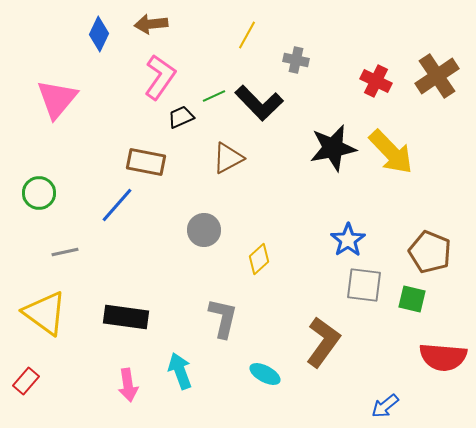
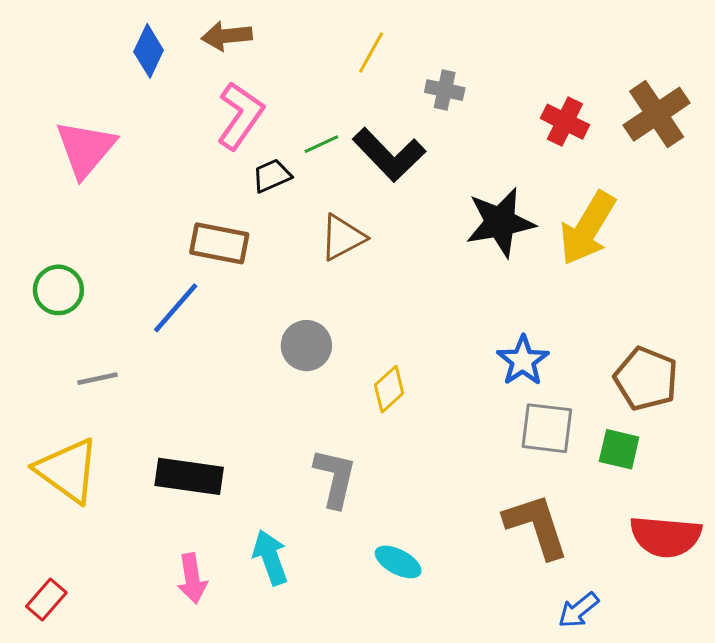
yellow arrow: (391, 152) -> (587, 228), turned 75
brown L-shape: (323, 342) -> (536, 526), moved, turned -54
red rectangle: (26, 381) -> (46, 600), moved

